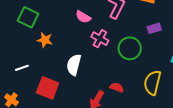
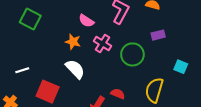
orange star: (45, 40) -> (73, 42), moved
white semicircle: (74, 65) -> (75, 69), turned 120

